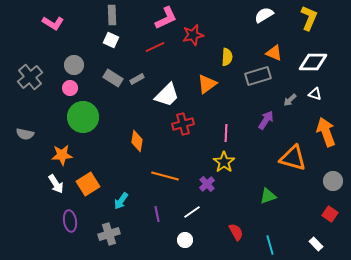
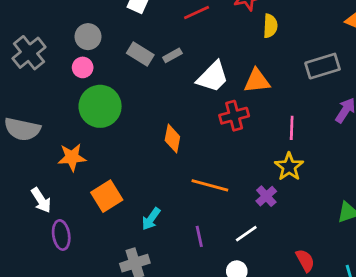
yellow semicircle: (227, 57) -> (270, 26), moved
gray rectangle: (258, 76) -> (323, 66), moved
orange triangle: (207, 84) -> (257, 81), moved, turned 30
gray semicircle: (25, 134) -> (22, 129), size x1.5
white arrow: (56, 184) -> (41, 200), moved
purple ellipse: (70, 221) -> (61, 235), moved

